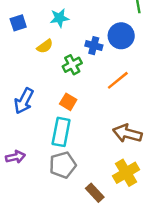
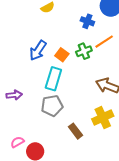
blue cross: (94, 46) -> (87, 21), moved
green cross: (72, 65) -> (84, 51), moved
blue arrow: (24, 101) -> (38, 50), moved

